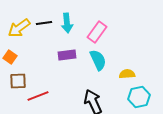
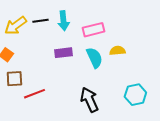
pink rectangle: (97, 32) -> (93, 30), turned 40
yellow semicircle: (127, 74) -> (117, 51), moved

